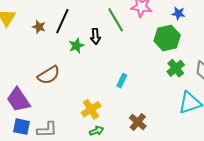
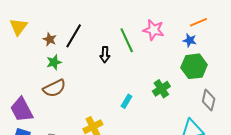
green hexagon: (167, 38) -> (194, 66), moved
green star: (76, 46) -> (54, 62), moved
green cross: (176, 68) -> (161, 89), moved

